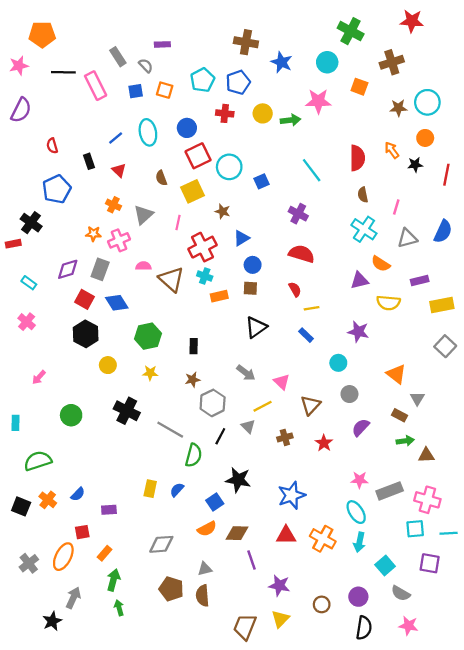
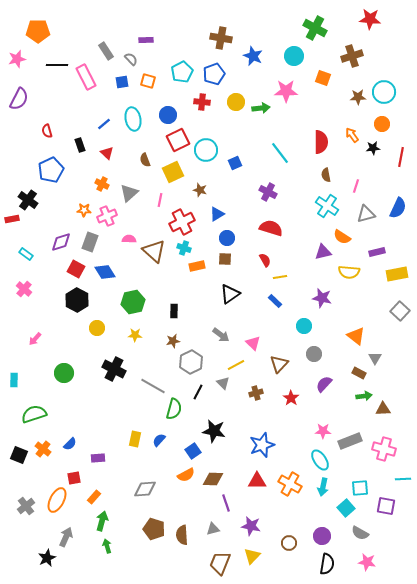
cyan square: (415, 529) -> (360, 488), moved
gray triangle: (205, 569) -> (213, 529), moved

